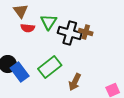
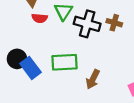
brown cross: (86, 32) -> (114, 23), moved
green rectangle: (50, 67) -> (64, 62), turned 35

